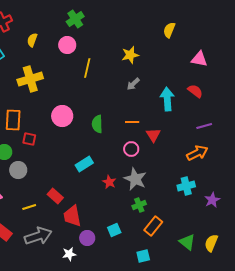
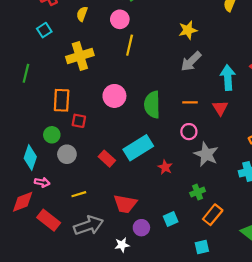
yellow line: (87, 68) -> (130, 45), moved
gray arrow: (133, 84) -> (191, 61), size x1.5
green semicircle: (97, 124) -> (152, 105), size x1.4
red triangle: (153, 135) -> (220, 108), moved
cyan rectangle: (84, 164) -> (138, 148), size x1.5
gray star: (135, 179) -> (206, 154), moved
red rectangle: (55, 196) -> (107, 159), moved
red trapezoid: (72, 216) -> (125, 204), turned -70

